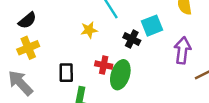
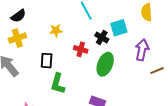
yellow star: (89, 30) -> (56, 31), moved
red cross: (104, 65) -> (81, 49), moved
green ellipse: (120, 75) -> (105, 64), moved

